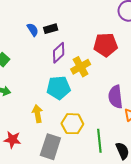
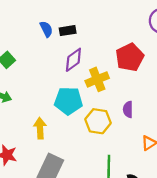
red pentagon: (106, 45) -> (130, 57), turned -30
purple semicircle: (116, 97) -> (128, 109), moved, size x0.6
yellow hexagon: (72, 124) -> (98, 121), moved

